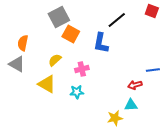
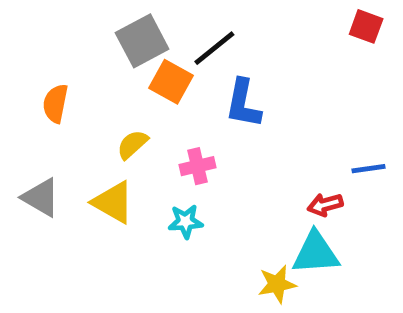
black line: (117, 20) -> (214, 48), moved
gray triangle: (17, 64) -> (41, 197), moved
cyan triangle: (131, 105) -> (316, 253), size x1.5

